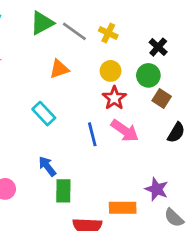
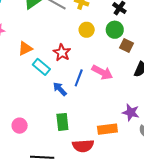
orange triangle: (59, 69) -> (25, 48), moved
red star: (114, 98) -> (62, 53), moved
blue line: (92, 134) -> (79, 78), turned 42
blue arrow: (47, 166) -> (60, 89), moved

